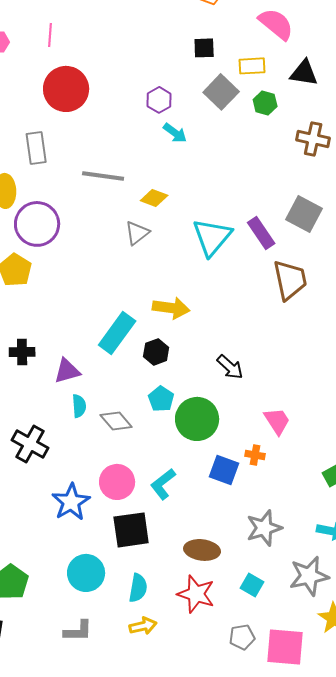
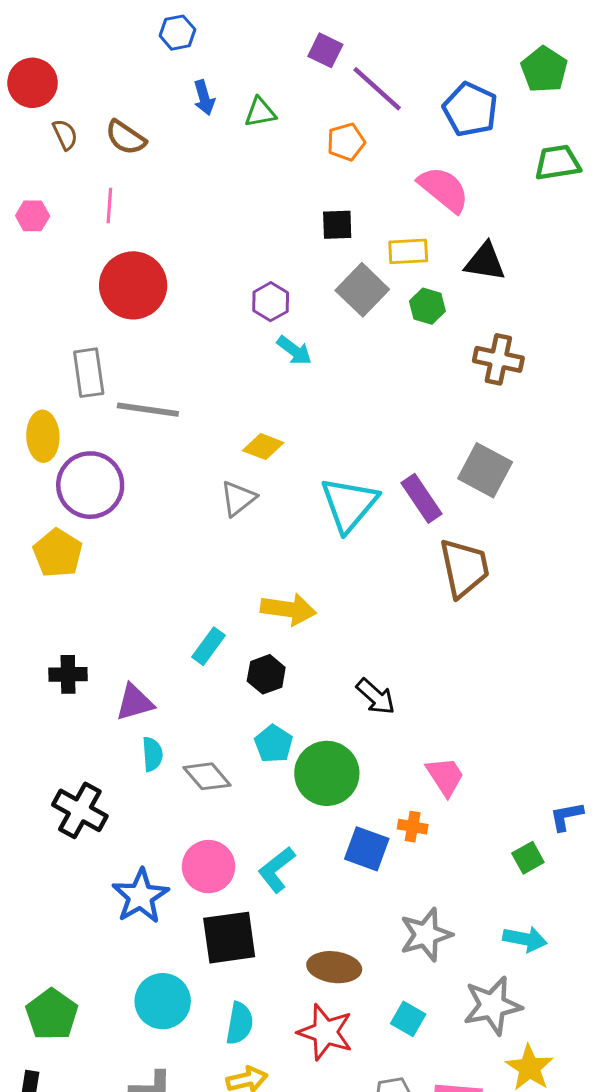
gray line: (103, 176) -> (148, 410), moved
cyan rectangle: (117, 333) -> (209, 646), size x0.6

